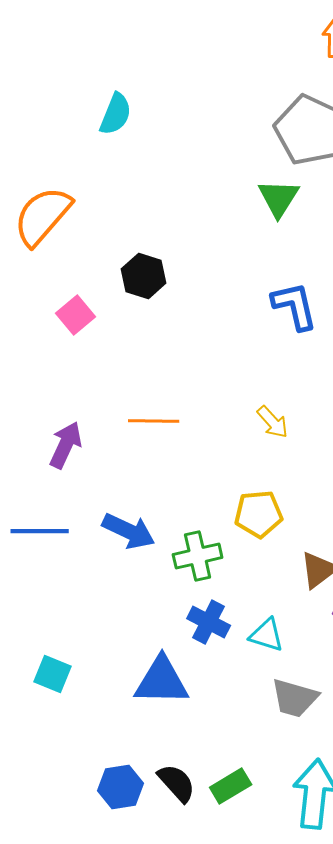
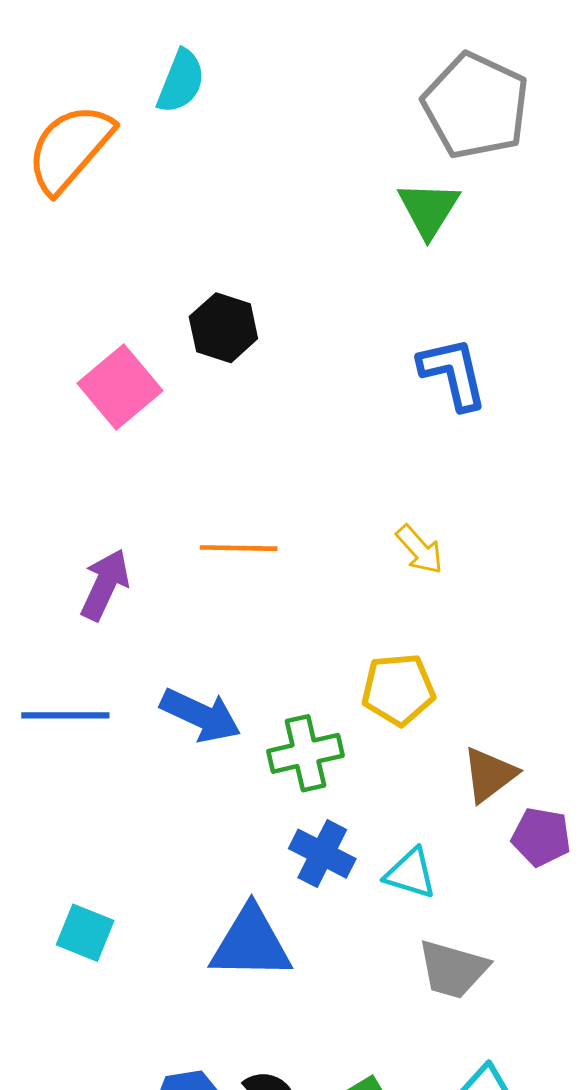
orange semicircle: (43, 216) -> (70, 148), moved
pink square: (76, 315) -> (120, 387), size x1.4

